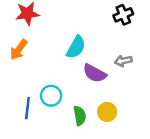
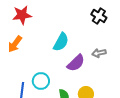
black cross: (123, 15) -> (99, 16), turned -35
purple semicircle: (95, 73) -> (76, 63), turned -72

